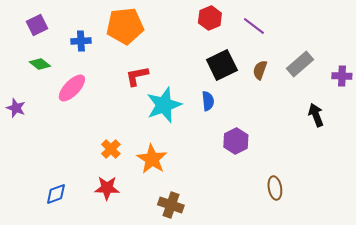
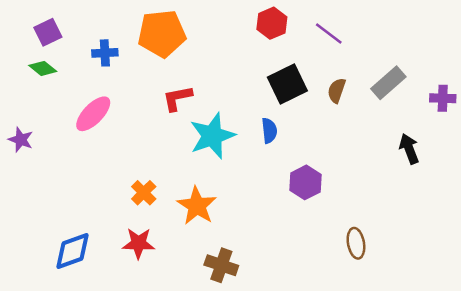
green diamond: (40, 64) -> (43, 68), moved
blue diamond: (56, 194) -> (72, 251), size x1.4

